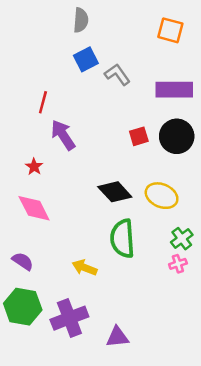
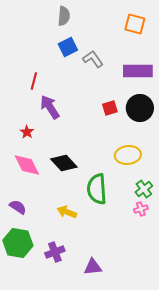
black diamond: (115, 192) -> (64, 163), moved
yellow ellipse: (162, 196) -> (128, 155), turned -30
purple cross: (69, 318) -> (55, 252), size x0.7

